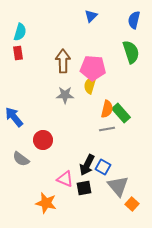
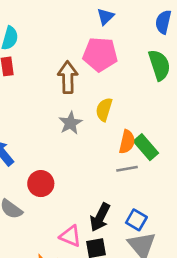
pink pentagon: (93, 68) -> (100, 54), moved
gray star: (65, 95) -> (70, 123), turned -30
blue square: (103, 167) -> (136, 220), moved

